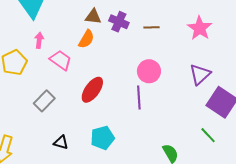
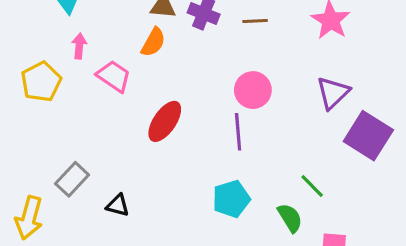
gray rectangle: (44, 101) -> (72, 179), moved
green line: (208, 135) -> (312, 186), moved
cyan pentagon: (103, 138) -> (231, 199), moved

